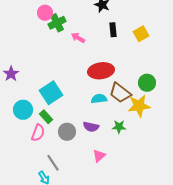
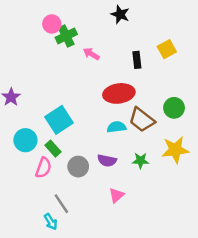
black rectangle: (113, 30) -> (137, 60), moved
yellow star: (139, 106) -> (175, 150), moved

